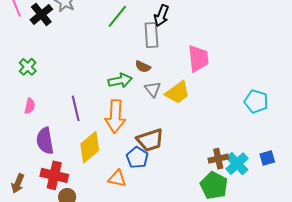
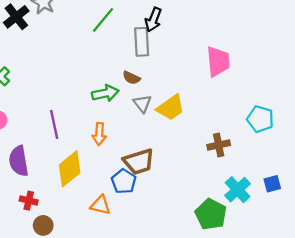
pink trapezoid: (198, 58) -> (218, 61), moved
orange arrow: (115, 116) -> (99, 134), size x0.6
brown cross: (218, 159) -> (219, 145), moved
red cross: (54, 175) -> (29, 201), size x0.6

